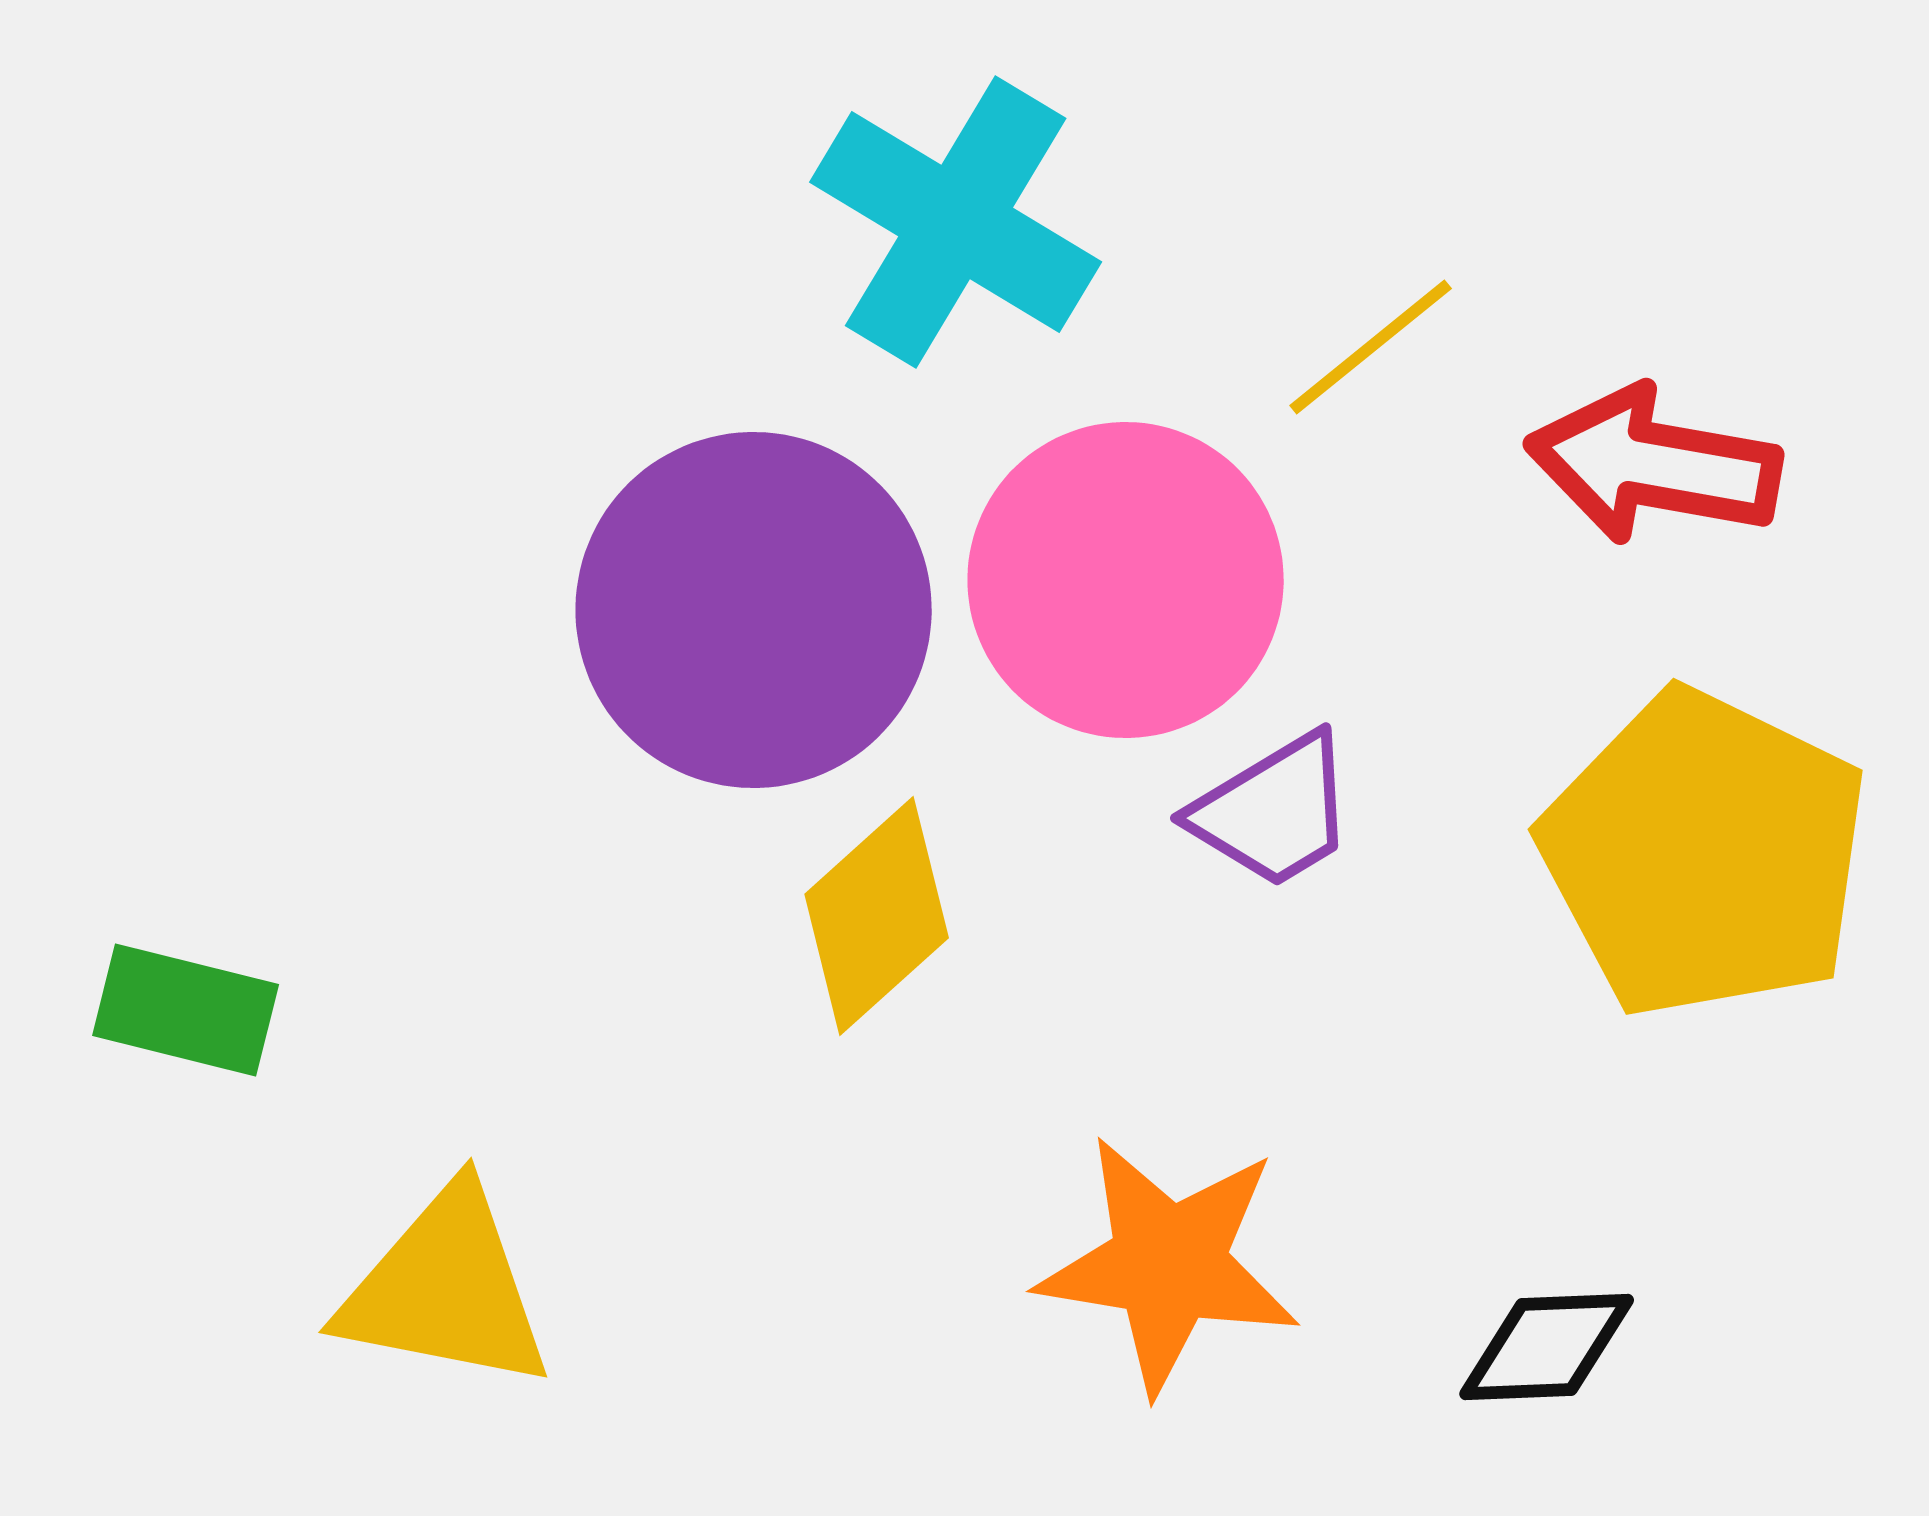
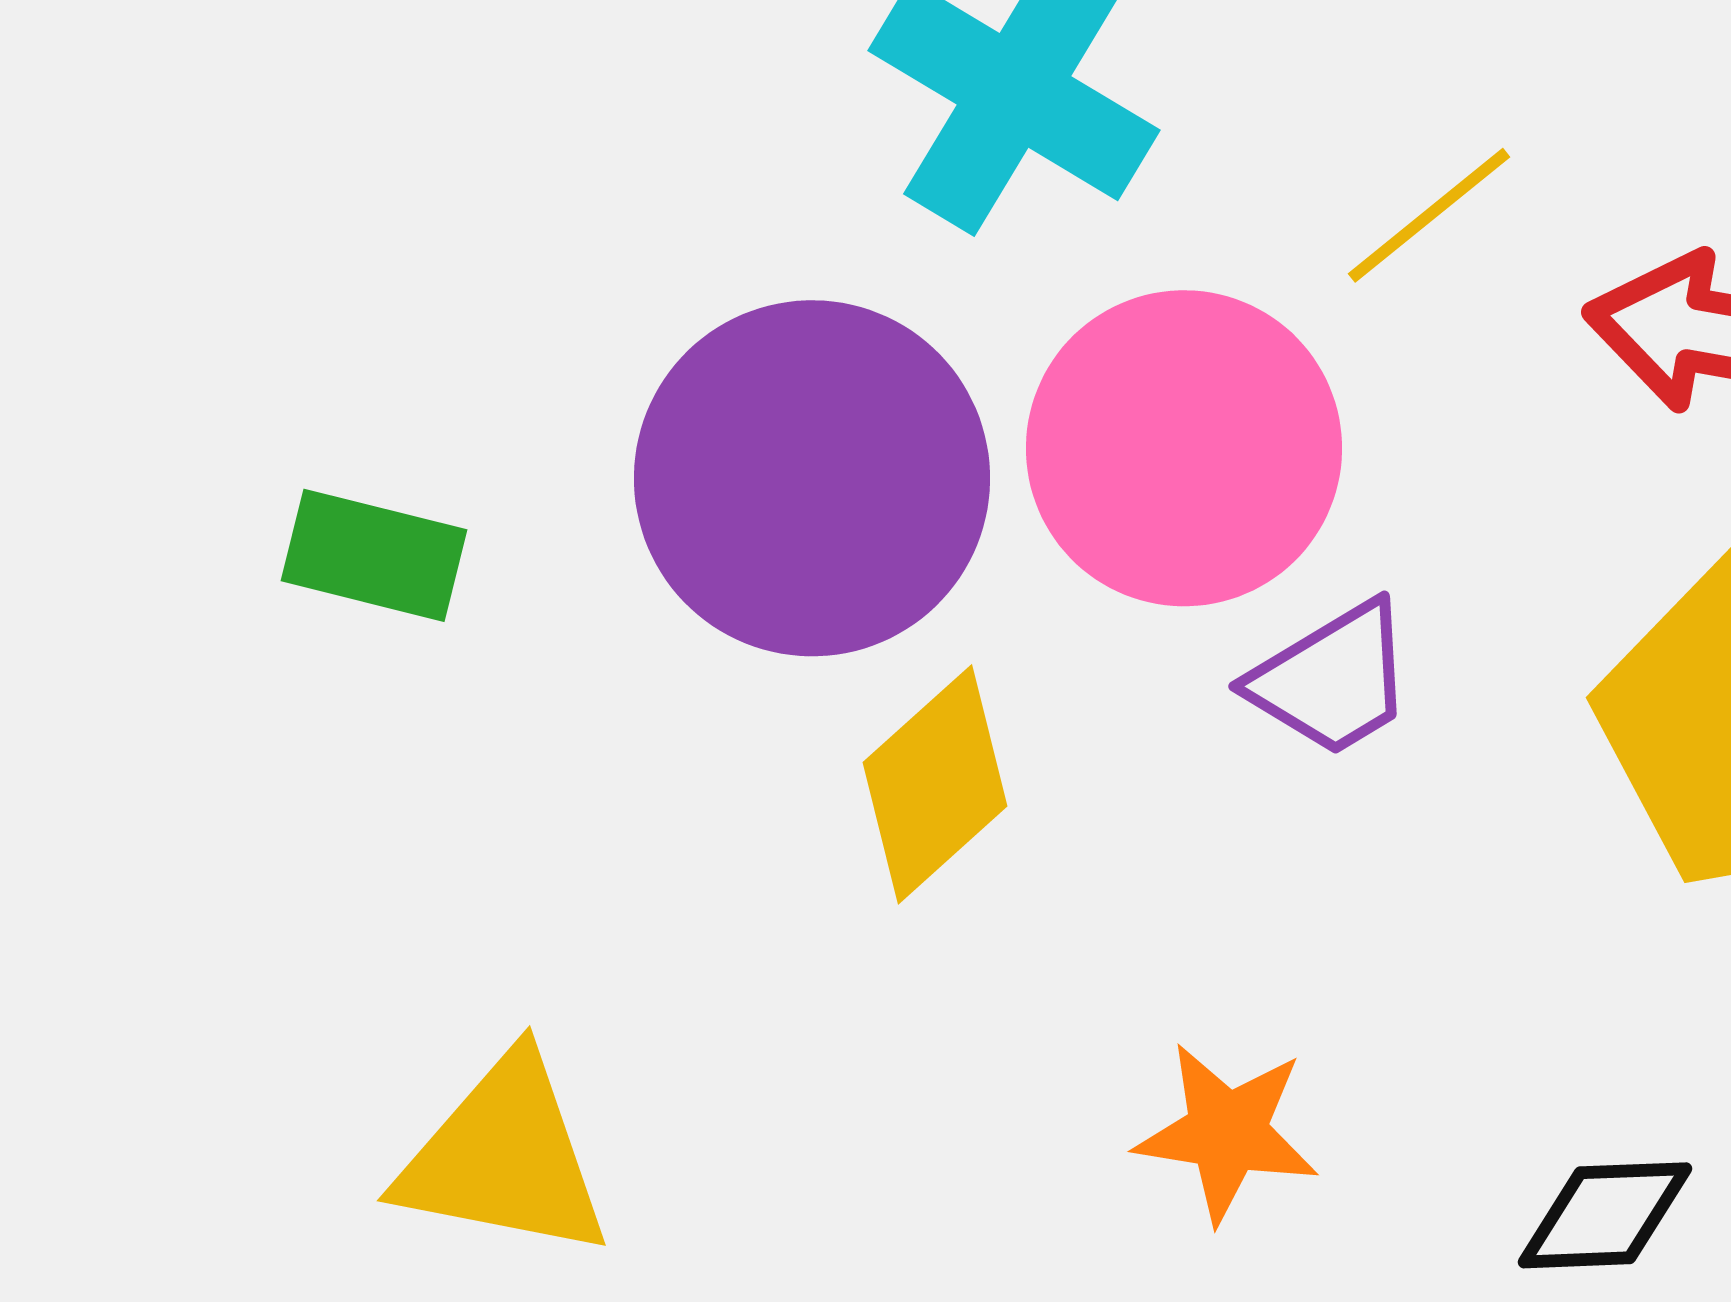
green rectangle: (186, 1010) -> (374, 555), moved
orange star: (1169, 1264) -> (1227, 1132), size x0.7

